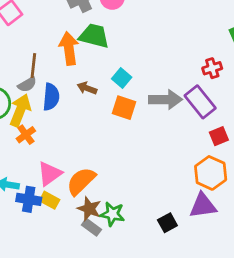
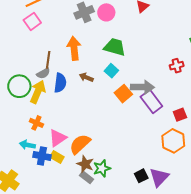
green trapezoid: (94, 36) -> (115, 47), moved
purple rectangle: (200, 102) -> (151, 102), moved
orange square: (124, 108) -> (123, 94), moved, turned 30
orange cross: (26, 135) -> (36, 123), moved, turned -32
purple triangle: (203, 206) -> (159, 177), moved, turned -40
green star: (112, 214) -> (102, 168), turned -30

